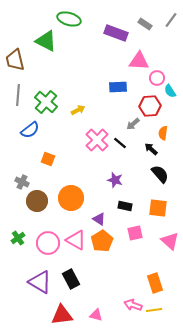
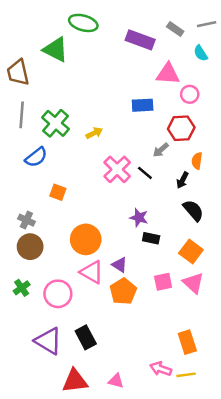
gray line: (171, 20) -> (207, 24), turned 42
cyan semicircle: (170, 91) -> (201, 53), moved
black arrow: (151, 149) -> (182, 180), turned -104
brown circle: (37, 201) -> (30, 247), moved
black rectangle: (125, 206) -> (151, 238), moved
orange square: (158, 208) -> (191, 251), turned 30
pink triangle: (76, 240) -> (92, 272), moved
pink triangle: (170, 241) -> (193, 283), moved

